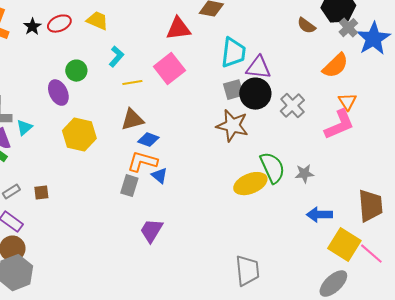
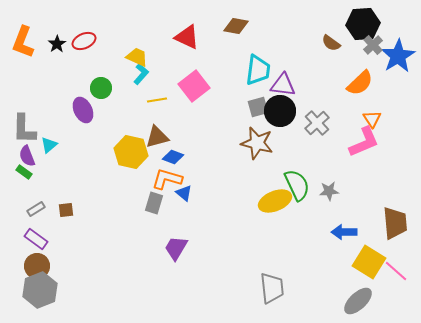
yellow trapezoid: (97, 21) -> (137, 57), moved
red triangle: (178, 29) -> (187, 37), moved, turned 32
yellow hexagon: (79, 135) -> (131, 152), moved

